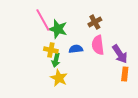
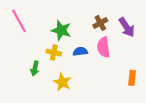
pink line: (43, 20) -> (19, 21), moved
purple arrow: (120, 54) -> (127, 27), moved
green arrow: (56, 60) -> (35, 68), moved

